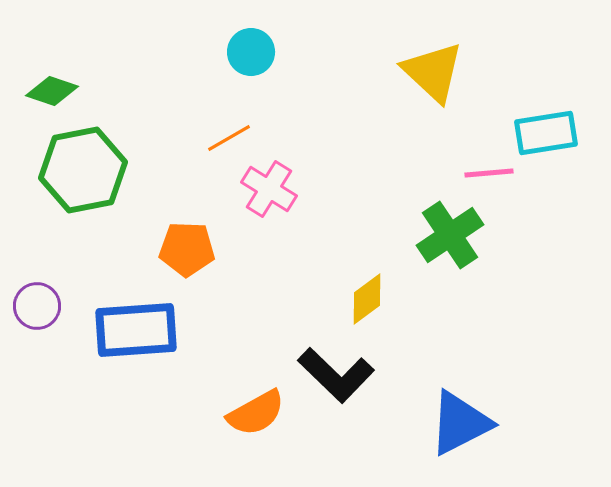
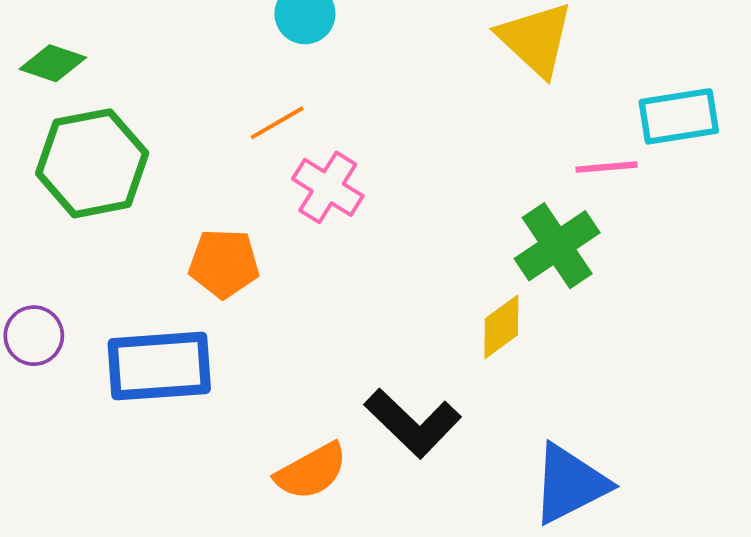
yellow diamond: (367, 299) -> (501, 327), moved

